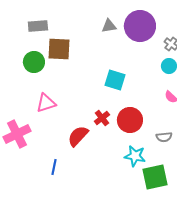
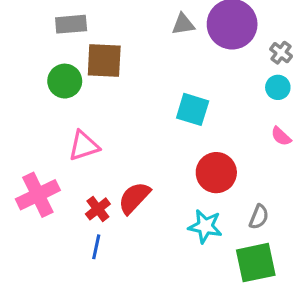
red cross: (102, 118) -> (98, 209), moved
gray semicircle: (164, 137) -> (259, 217), moved, turned -63
cyan star: (135, 156) -> (205, 226), moved

